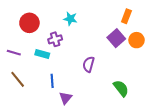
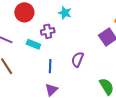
blue line: (52, 81) -> (50, 66), moved

